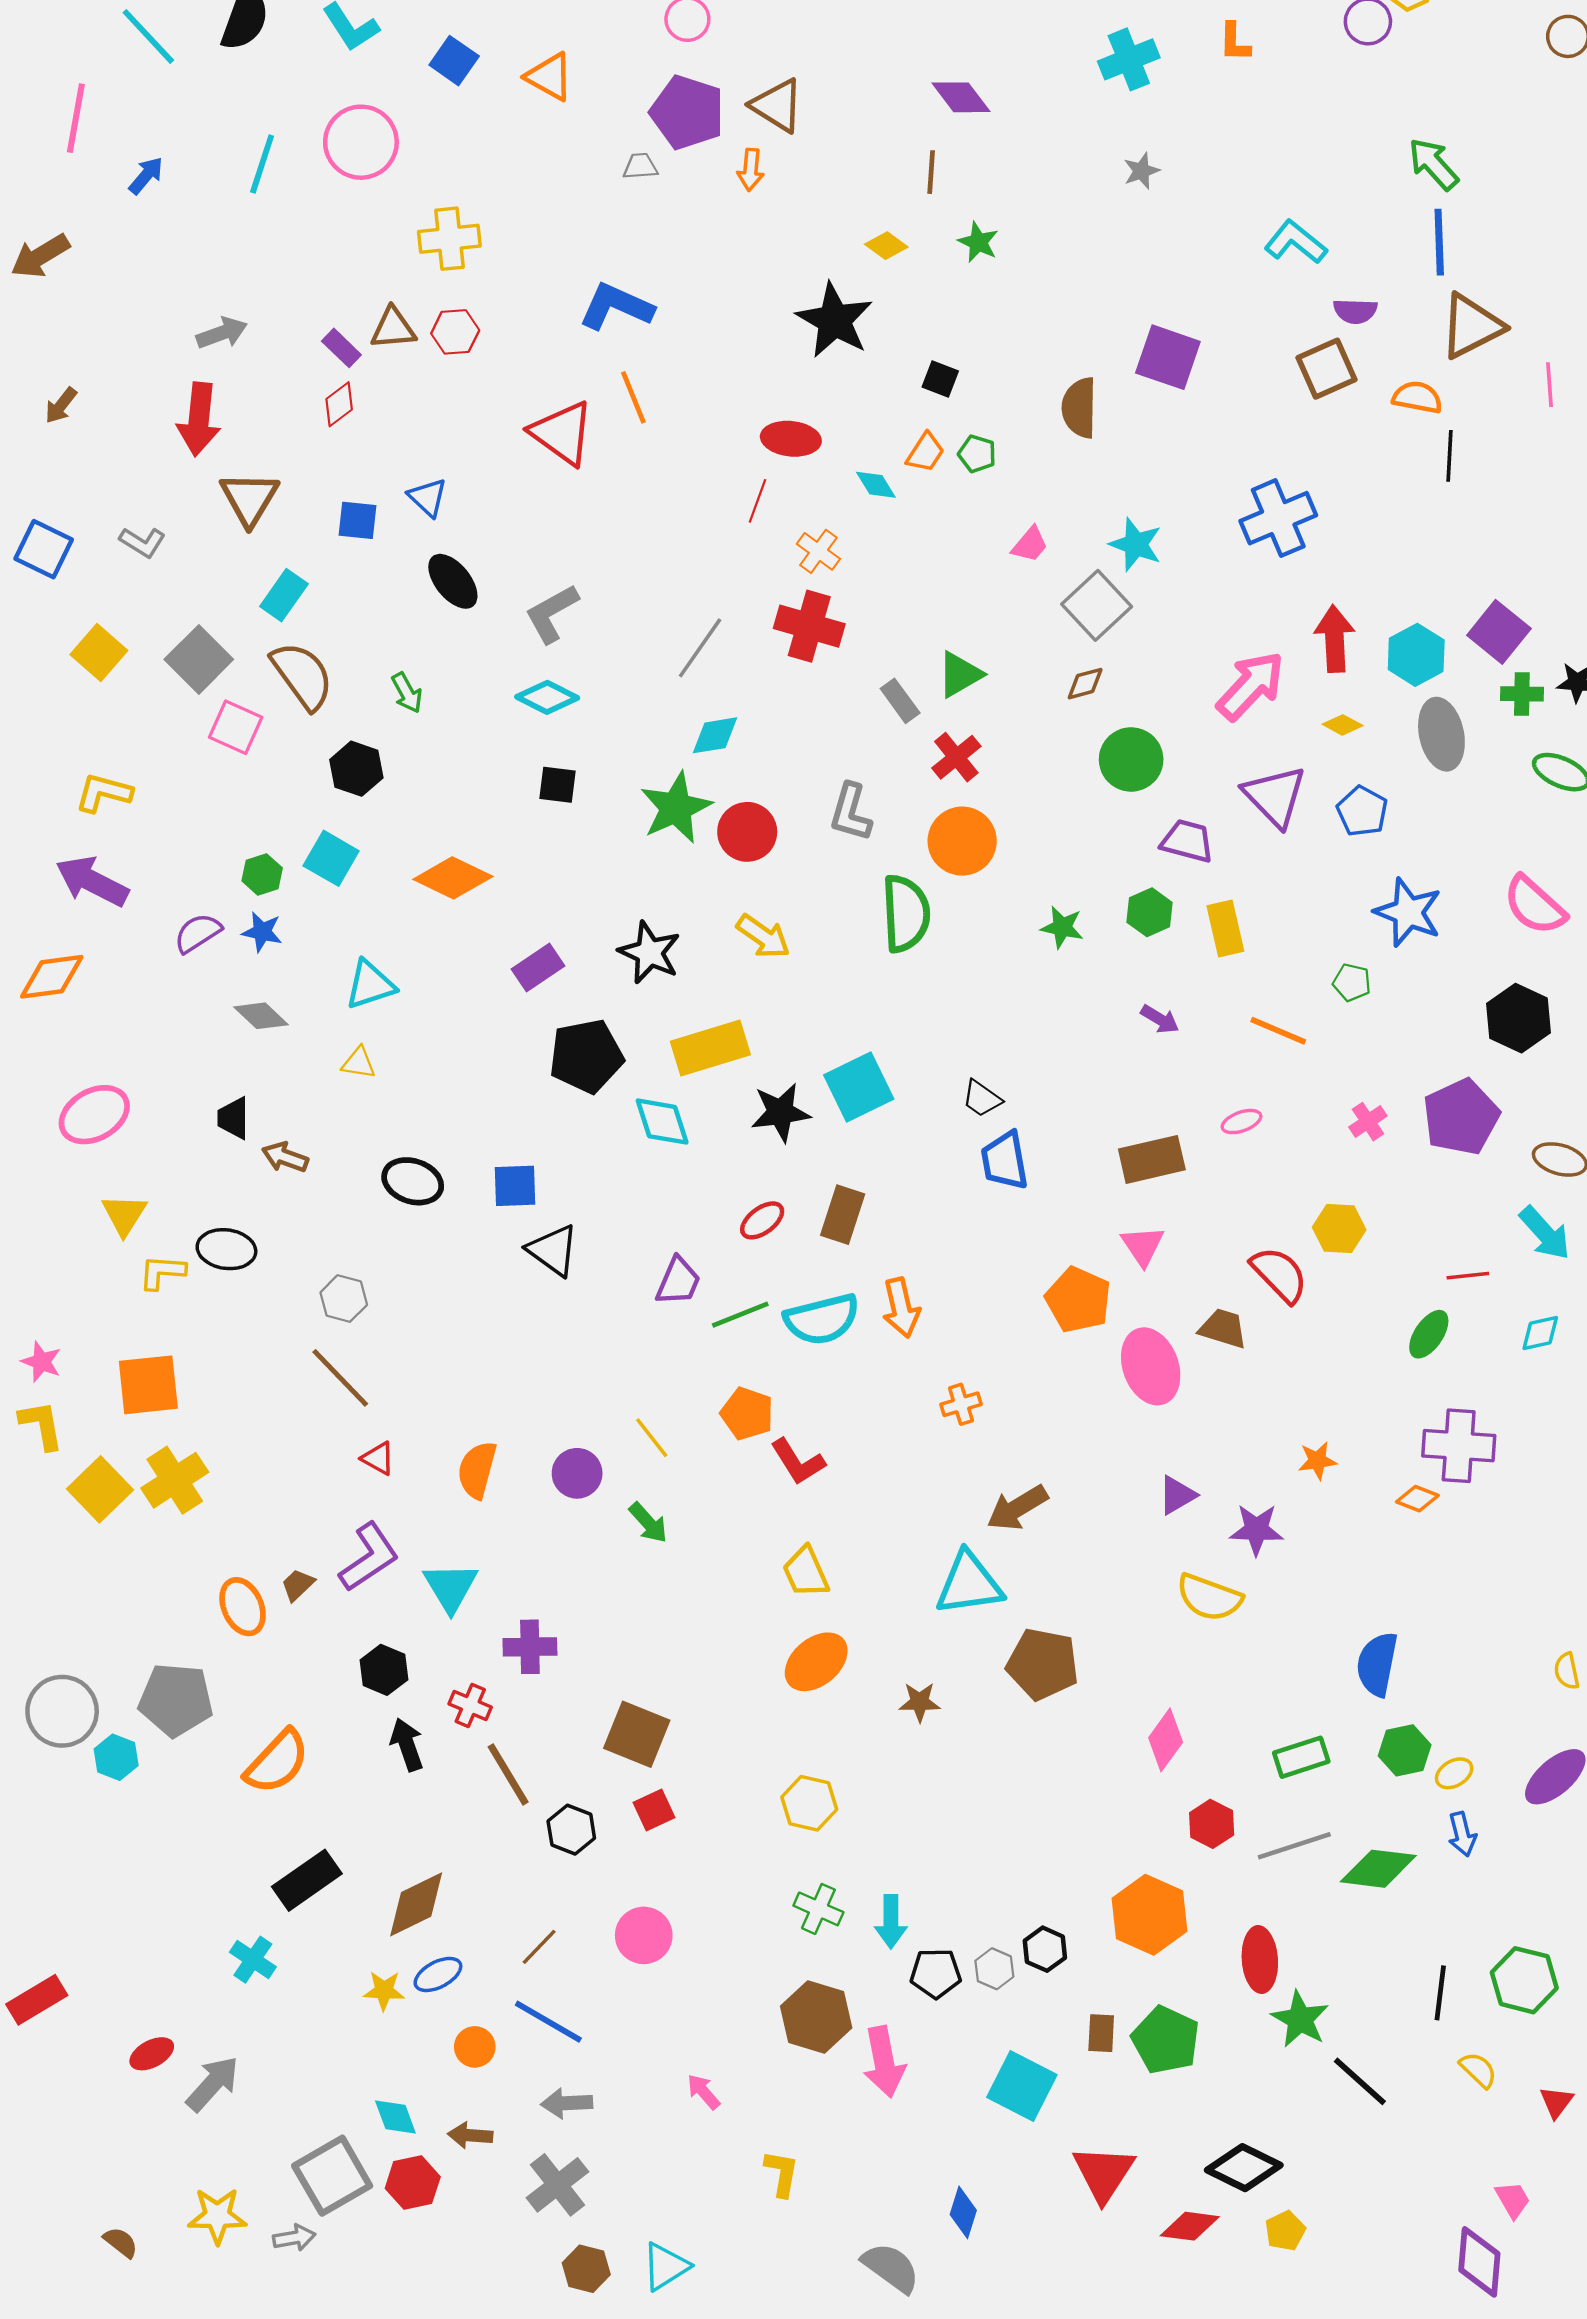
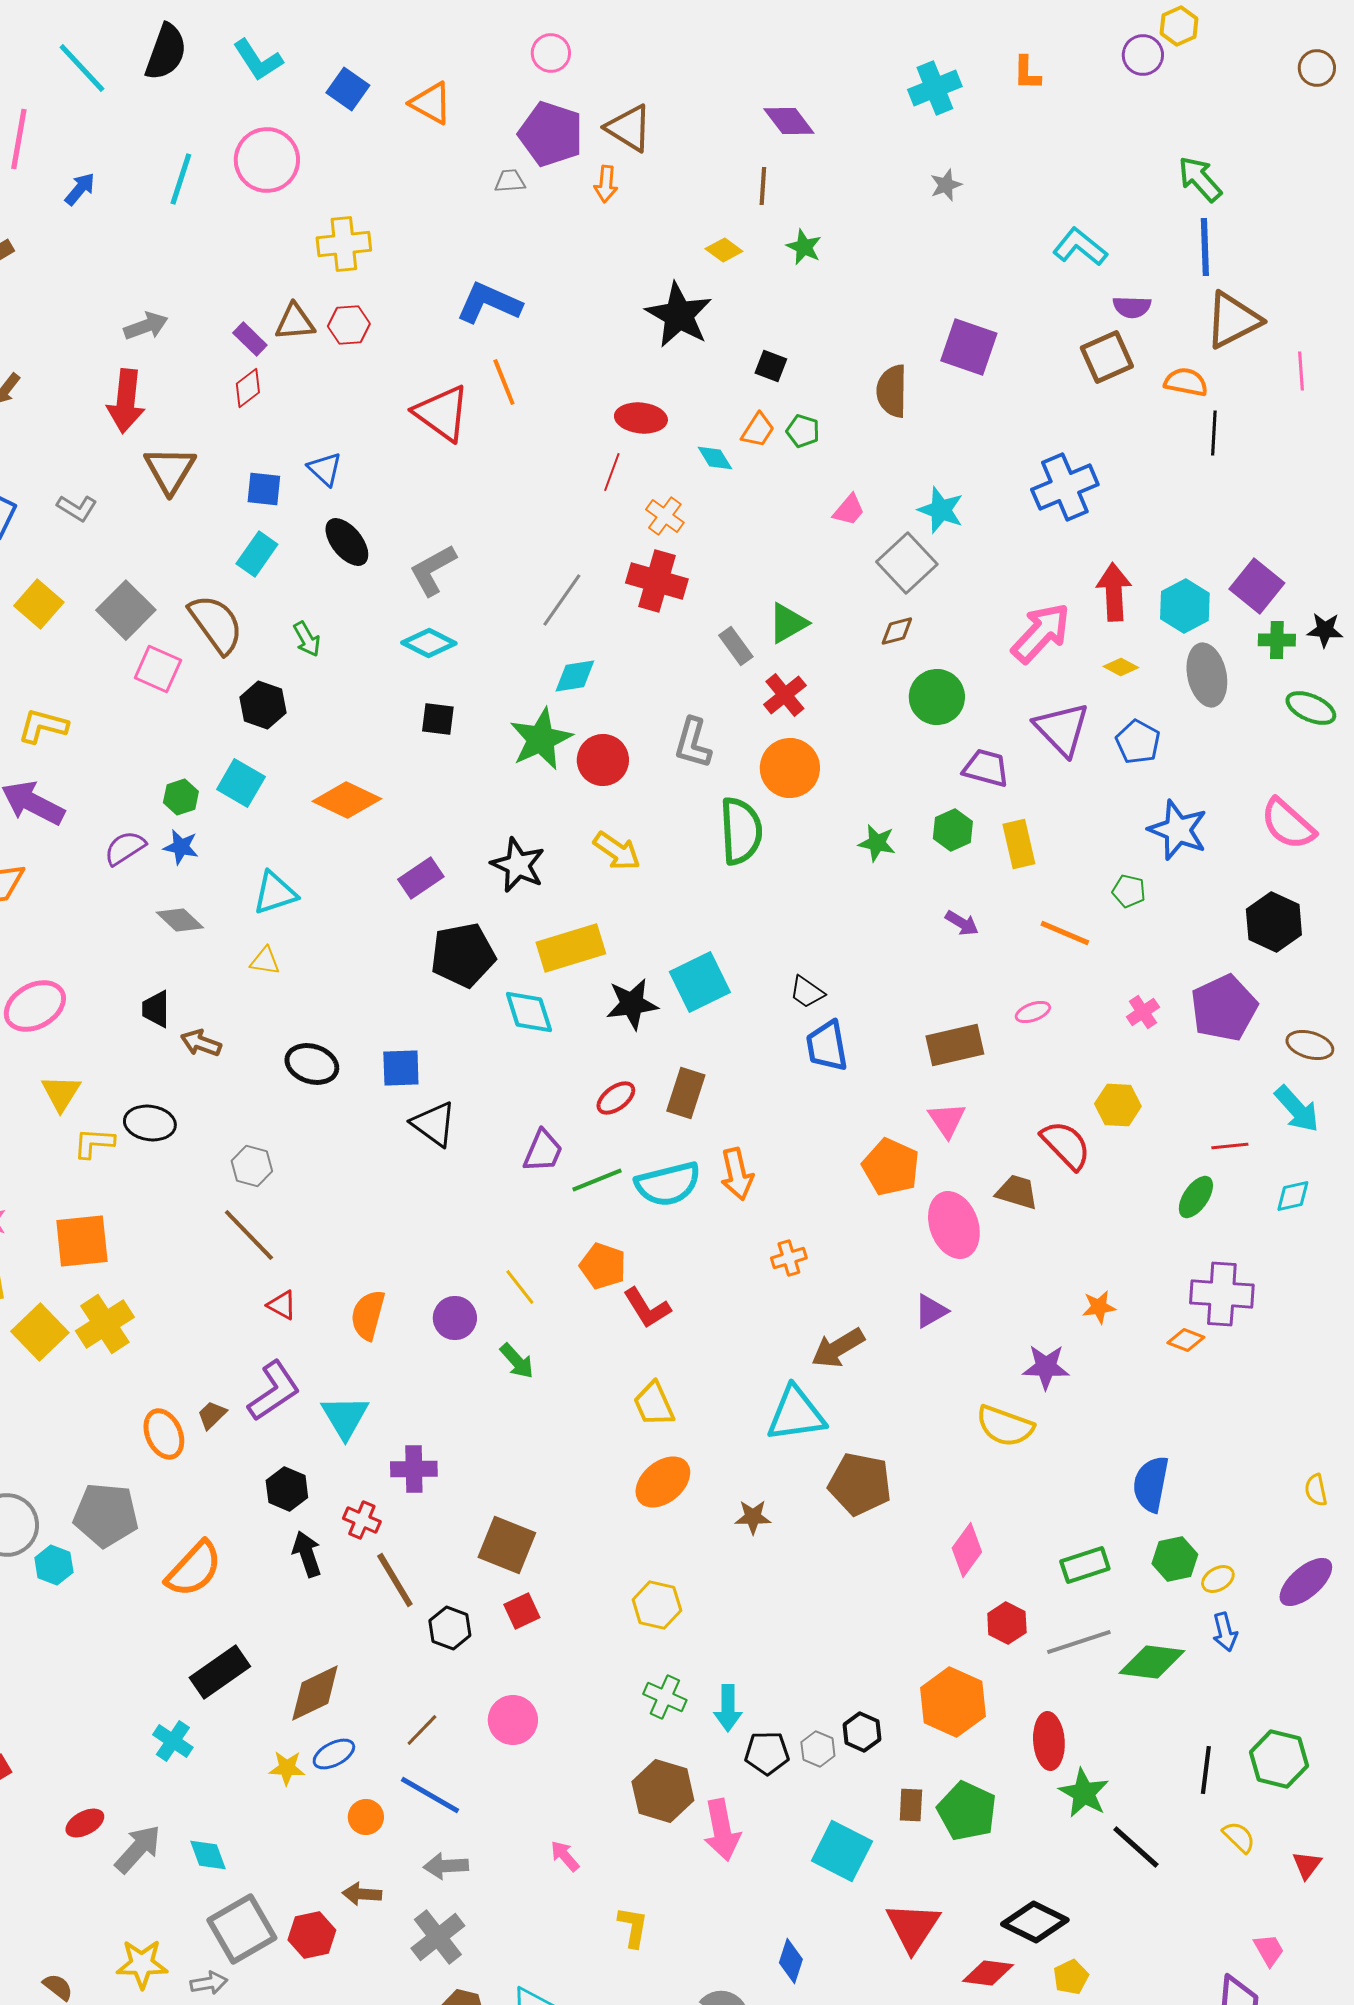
cyan rectangle: (284, 595) -> (257, 554), moved
purple triangle: (1177, 1495) -> (931, 1311), moved
cyan diamond: (395, 2117) -> (208, 1855), moved

